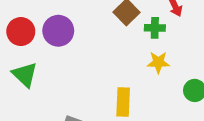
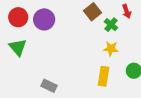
green cross: (155, 28) -> (111, 25), turned 32
yellow rectangle: (123, 102) -> (104, 76), moved

